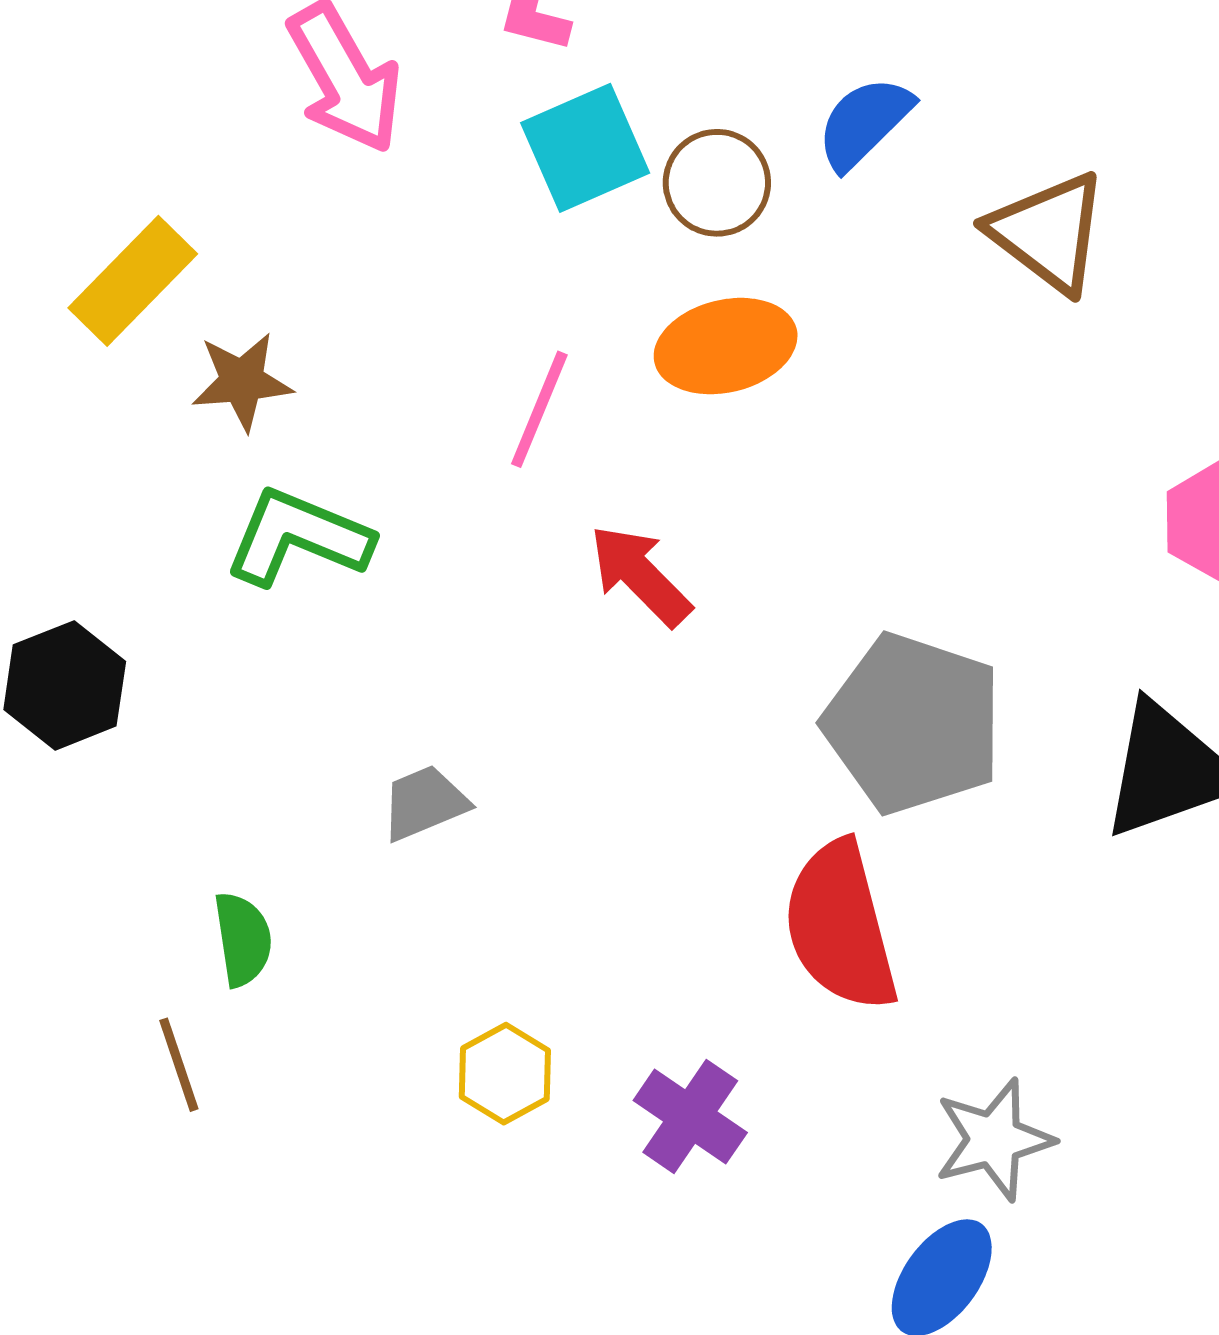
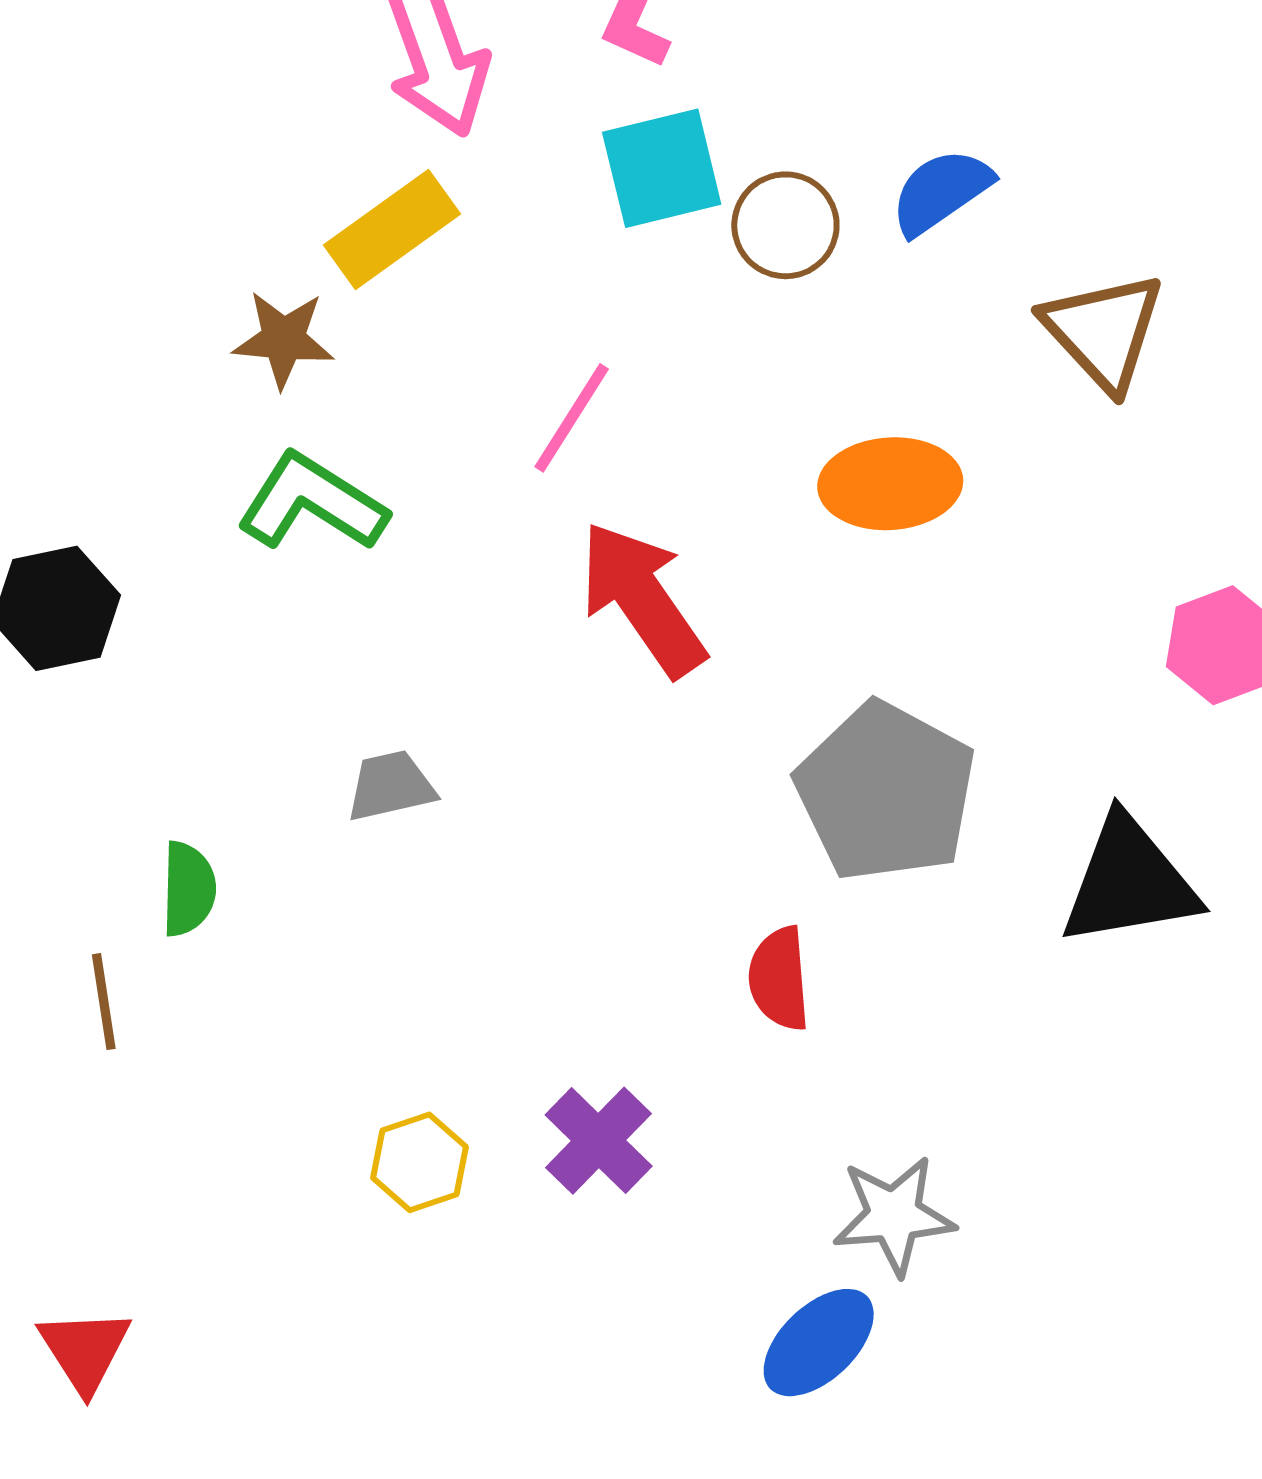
yellow rectangle: (133, 281) -> (392, 230), moved
orange ellipse: (726, 346) -> (890, 484), moved
red arrow: (640, 575) -> (642, 599), size x1.4
red semicircle: (840, 926) -> (779, 979), size x0.6
yellow hexagon: (505, 1074) -> (420, 1162), moved

